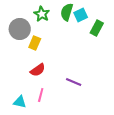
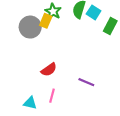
cyan square: (81, 15) -> (94, 12), turned -32
yellow rectangle: (35, 43) -> (46, 21), moved

